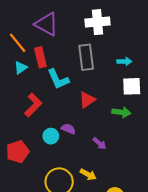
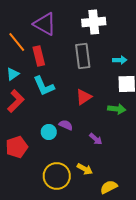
cyan triangle: (21, 68) -> (13, 74), moved
cyan L-shape: (58, 79) -> (44, 86), moved
red L-shape: (33, 105) -> (16, 101), moved

